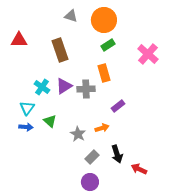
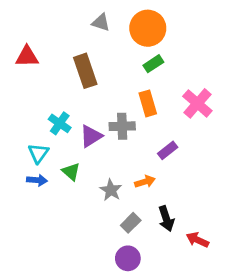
pink cross: (148, 54) -> (197, 103), moved
purple triangle: (64, 86) -> (91, 136), moved

